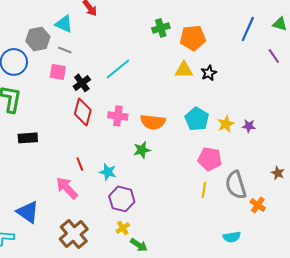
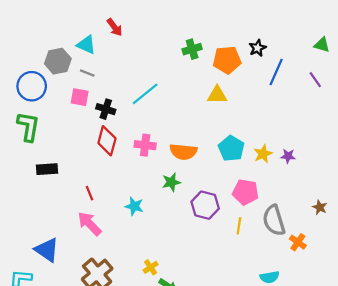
blue line: (248, 29) -> (276, 72), moved
black star: (209, 73) -> (257, 48), moved
black cross: (82, 83) -> (106, 109), turned -36
red line: (80, 164) -> (89, 193), moved
purple hexagon: (122, 199) -> (205, 205), moved

